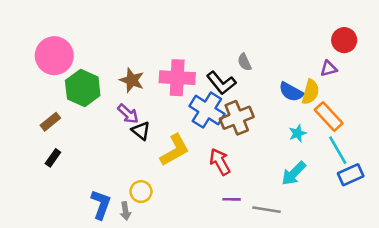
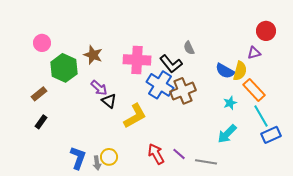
pink circle: (54, 56) -> (42, 43), size x0.6
brown star: (132, 80) -> (93, 55), moved
red arrow: (220, 162) -> (156, 154), moved
yellow circle: (141, 192) -> (109, 157), moved
purple line: (232, 199) -> (179, 154), turned 40

